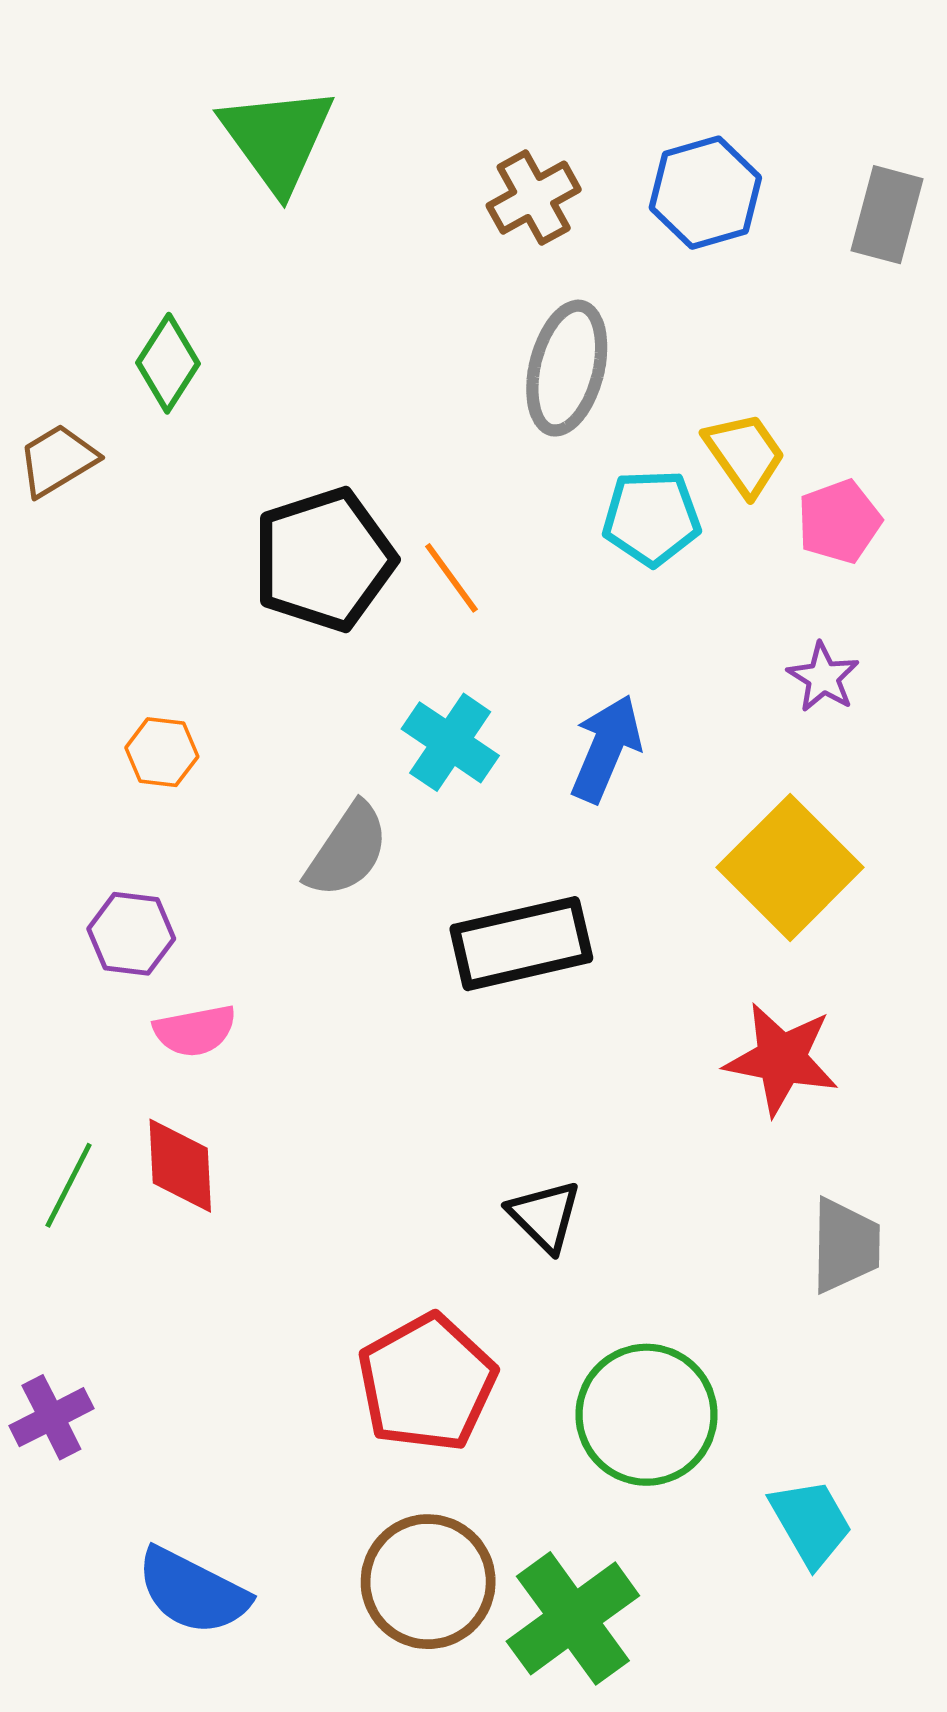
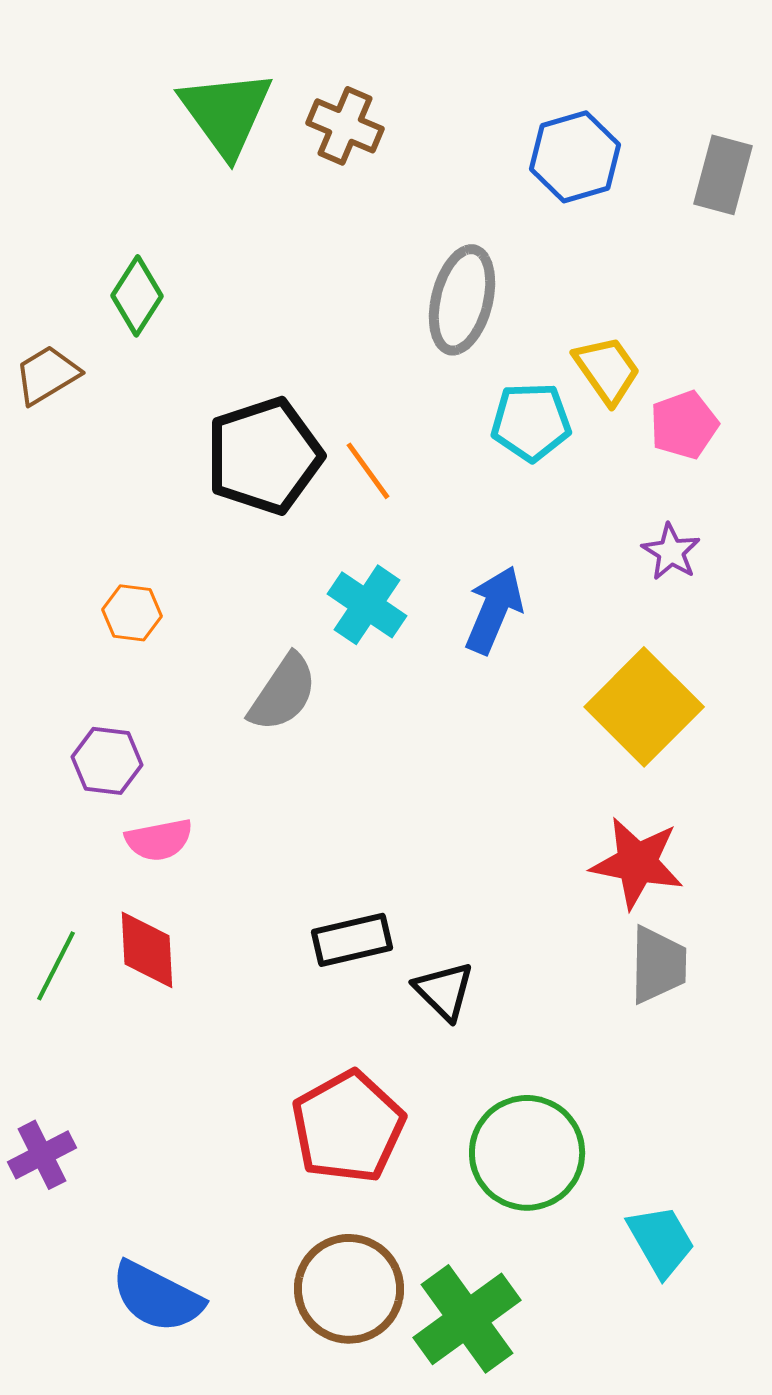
brown cross: (534, 198) -> (345, 126), moved, turned -38
black rectangle: (521, 944) -> (352, 940), moved, size x0.7
gray trapezoid: (845, 1245) -> (658, 965), moved

